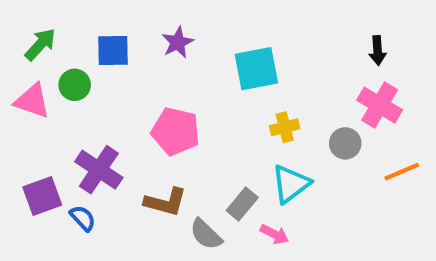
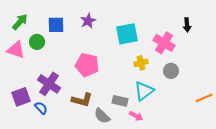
pink cross: (380, 105) -> (164, 43), moved
orange line: (402, 172) -> (204, 98), moved
gray rectangle: (242, 204) -> (120, 101), turned 63

